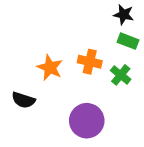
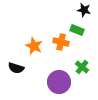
green rectangle: (128, 41) -> (77, 30), moved
green cross: (121, 75) -> (82, 67), moved

